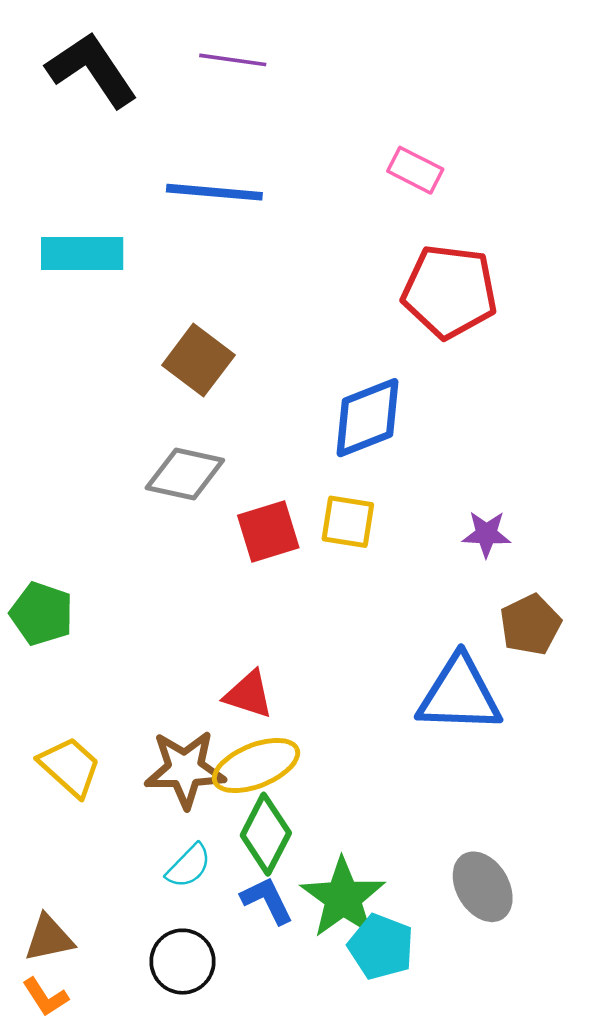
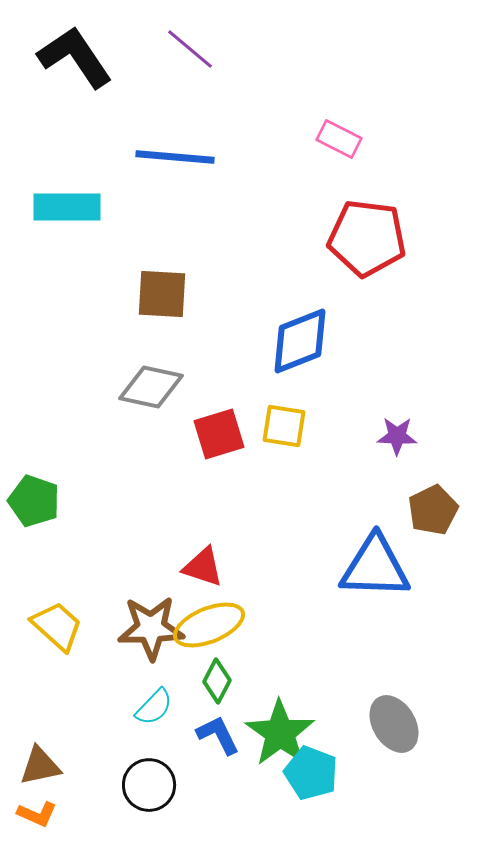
purple line: (233, 60) -> (190, 49), turned 32
brown square: (198, 360) -> (162, 294), turned -34
green diamond: (266, 834) -> (217, 681), size x0.7
orange L-shape: (45, 997) -> (37, 814), turned -33

